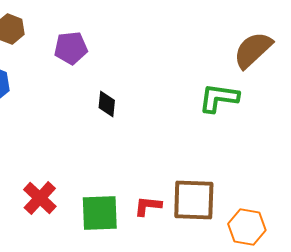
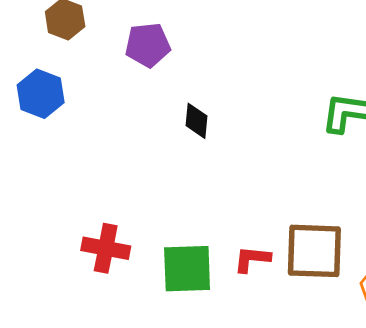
red cross: (40, 198) -> (106, 248), turned -32

